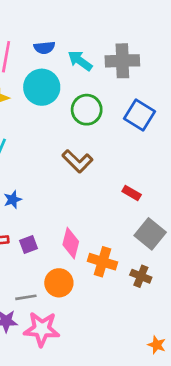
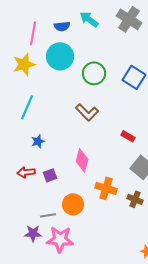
cyan arrow: (80, 61) -> (89, 19), moved
gray cross: (122, 61) -> (129, 19), moved, turned 35
pink diamond: (71, 243) -> (82, 160), moved

